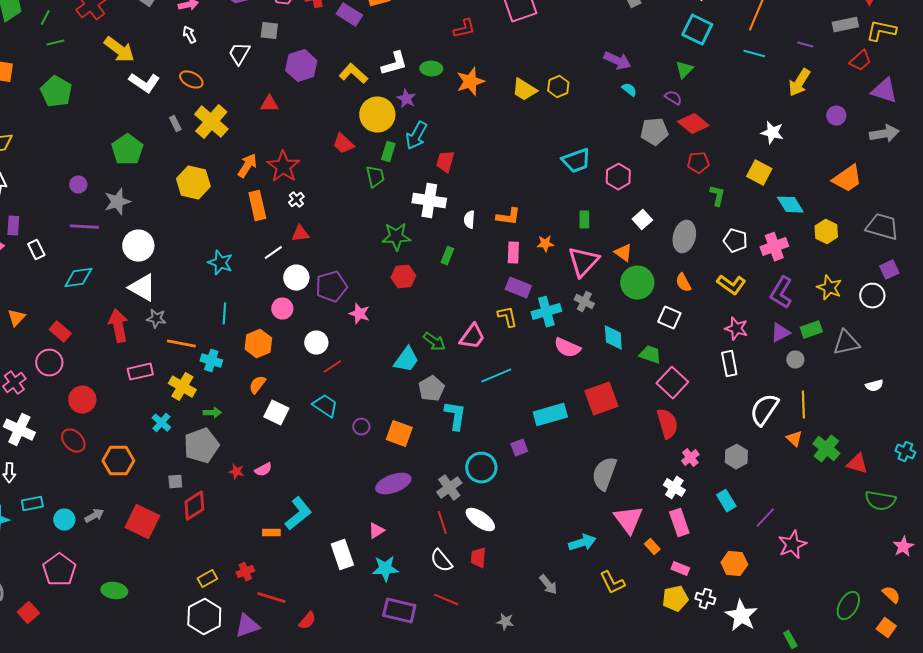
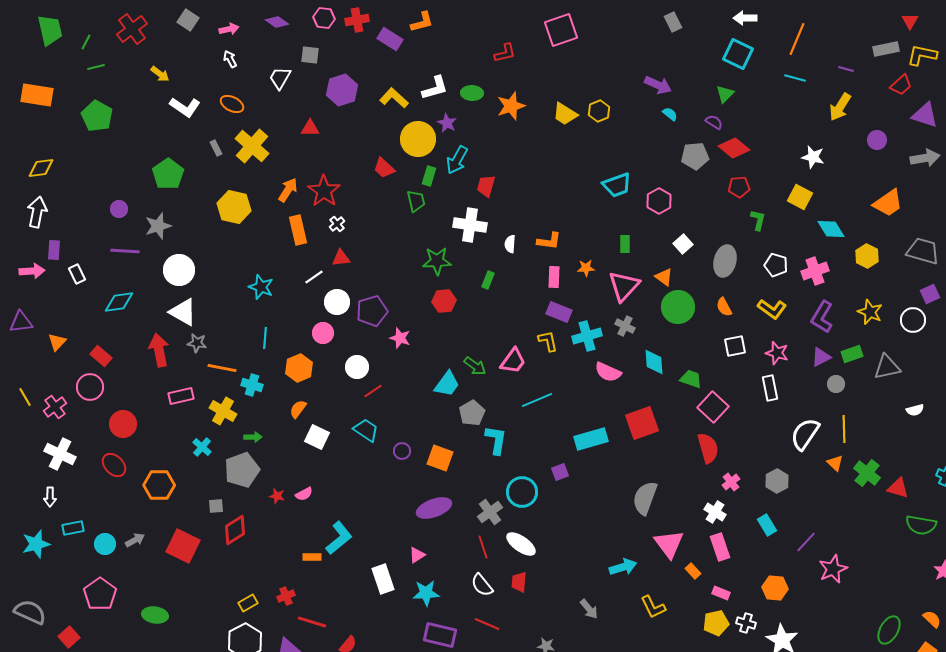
yellow arrow: (119, 50) -> (160, 74), size x0.6
white square: (669, 318) -> (735, 346), moved, turned -35

